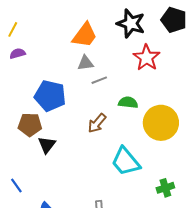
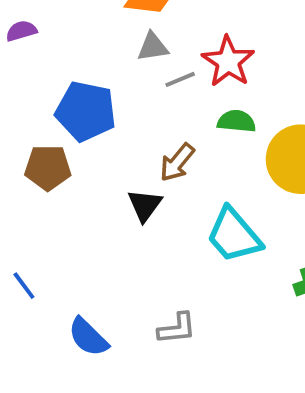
red star: (147, 58) -> (228, 62), moved
black triangle: (47, 145) -> (145, 205), moved

